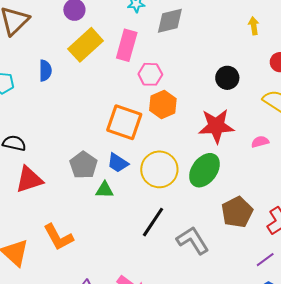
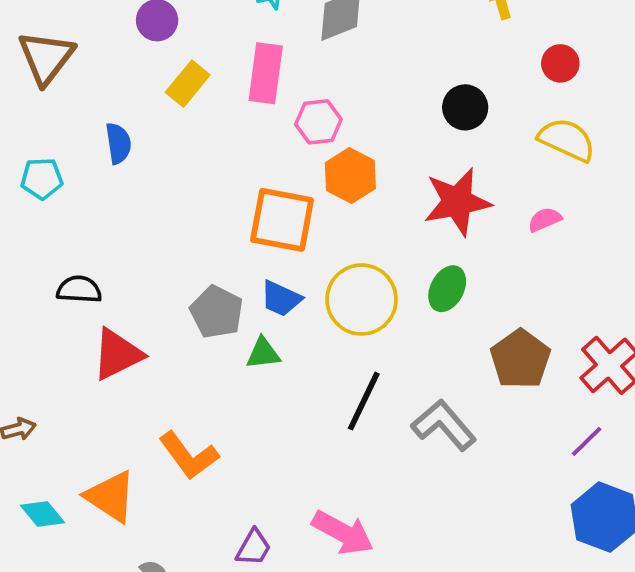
yellow rectangle: (86, 45) -> (188, 84), size x0.7
green ellipse: (204, 170) -> (447, 289), size x0.7

